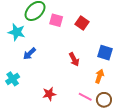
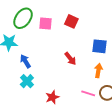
blue arrow: (29, 54) -> (25, 61), turned 112
cyan cross: (13, 79) -> (27, 81), moved

